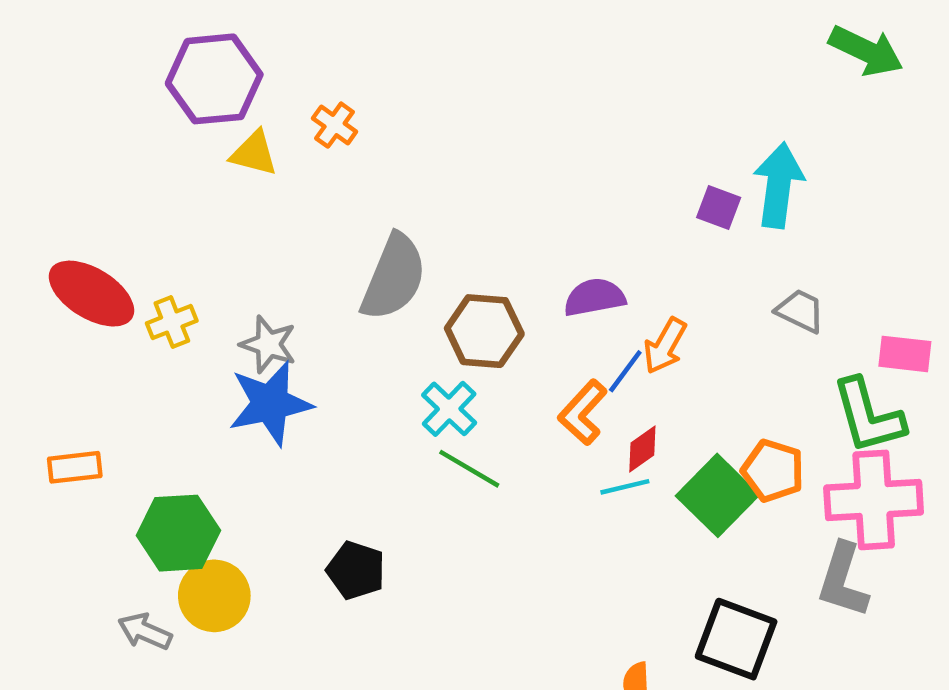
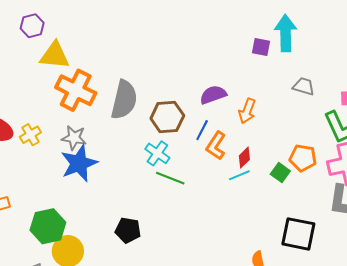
purple hexagon: (214, 79) -> (32, 26), size x0.6
orange cross: (335, 125) -> (76, 90), moved, size x2.0
yellow triangle: (254, 153) -> (55, 55), size x1.4
blue line: (625, 371) -> (202, 130), moved
green square: (717, 495) -> (280, 173), size x0.6

